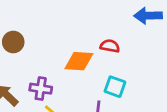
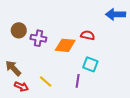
purple cross: (41, 89) -> (38, 38), moved

